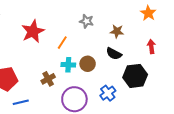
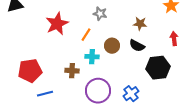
gray star: (87, 21) -> (100, 14), moved
brown circle: (88, 64) -> (112, 46), moved
brown cross: (48, 79) -> (72, 71), turned 32
blue cross: (108, 93) -> (131, 94), moved

